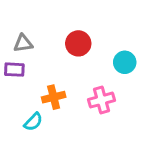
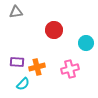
gray triangle: (23, 43) -> (16, 12), moved
purple rectangle: (14, 70) -> (17, 62), moved

